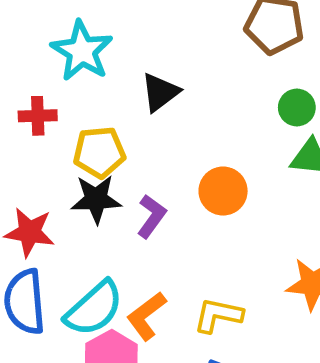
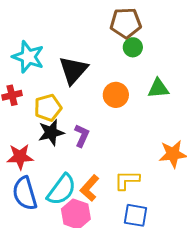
black triangle: (160, 92) -> (73, 70), size x1.4
green circle: (297, 108) -> (133, 47), moved
orange circle: (223, 191) -> (116, 95), moved

